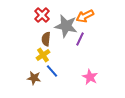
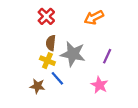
gray star: (66, 26) -> (73, 54), moved
purple line: (80, 39) -> (107, 56), moved
yellow cross: (43, 55) -> (47, 61), turned -32

